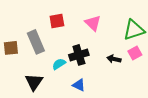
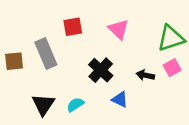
black cross: (79, 55) -> (101, 70), turned -30
cyan semicircle: (59, 64) -> (75, 105), moved
blue triangle: (79, 85) -> (120, 99), moved

